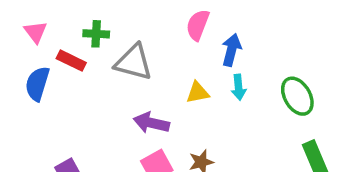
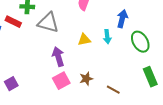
blue arrow: (231, 50) -> (122, 19), moved
purple arrow: (151, 123) -> (58, 57), turned 60

